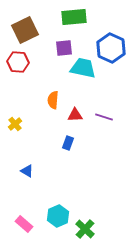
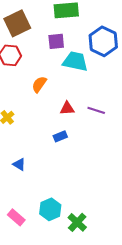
orange semicircle: (53, 100) -> (39, 84), moved, turned 30
blue rectangle: (68, 143) -> (60, 136), turned 48

